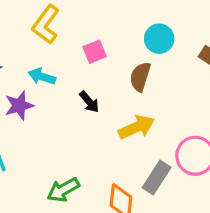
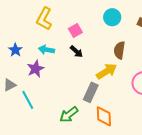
brown semicircle: (140, 77) -> (119, 50), moved
black arrow: (89, 102) -> (76, 51), moved
gray rectangle: (157, 177) -> (91, 92), moved

